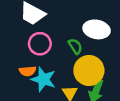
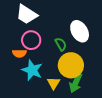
white ellipse: (97, 29) -> (80, 31), turned 45
orange semicircle: (28, 71) -> (19, 53), moved

